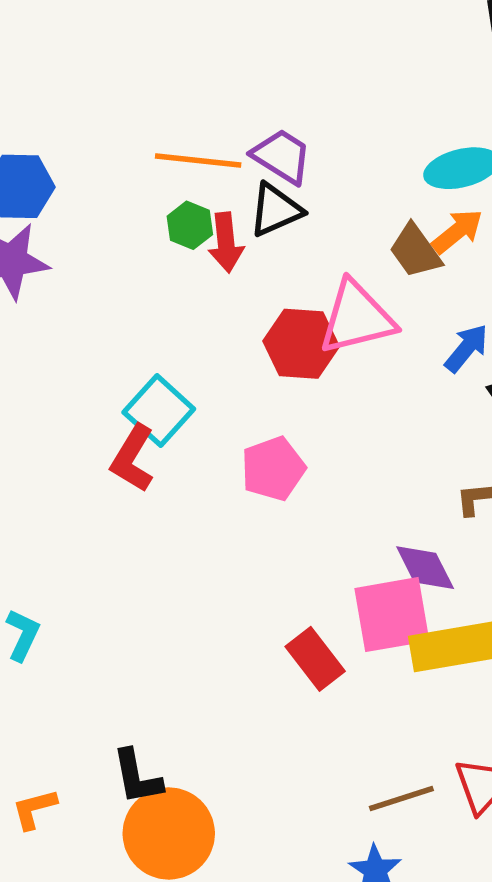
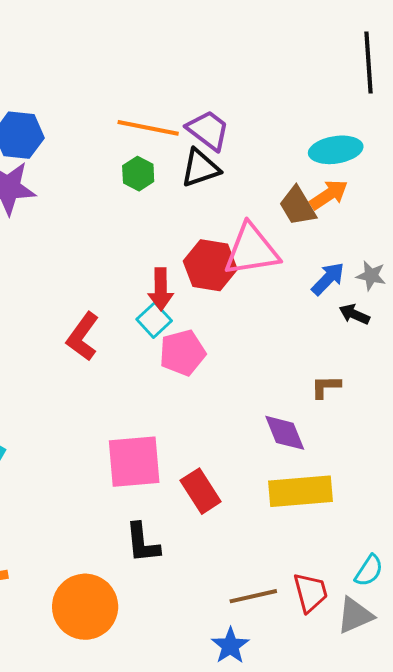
red arrow: (226, 243) -> (161, 289), moved
cyan square: (159, 411) -> (154, 320), moved, size x0.7
pink square: (392, 615) -> (134, 462), moved
black L-shape: (137, 777) -> (142, 543), moved

